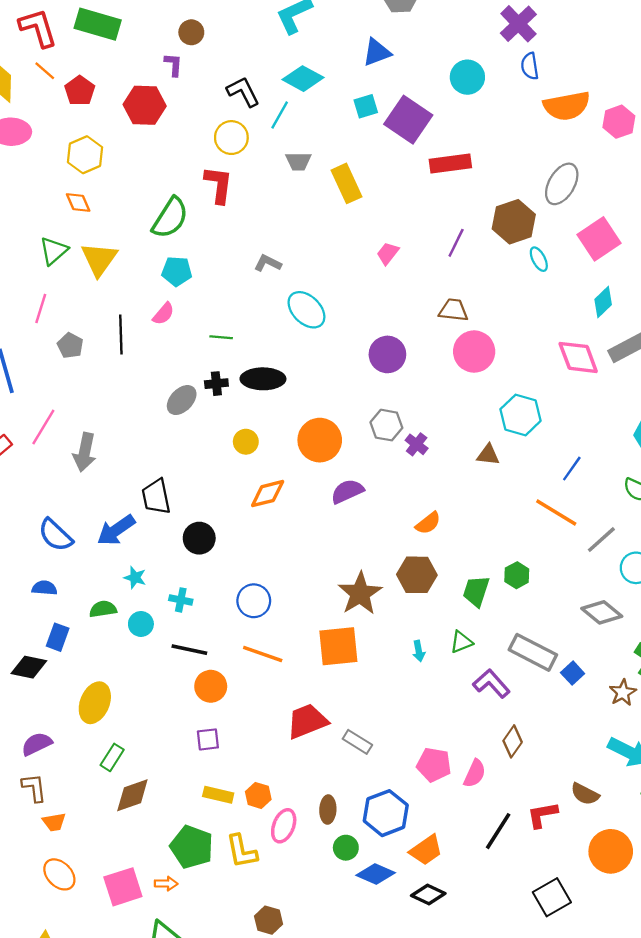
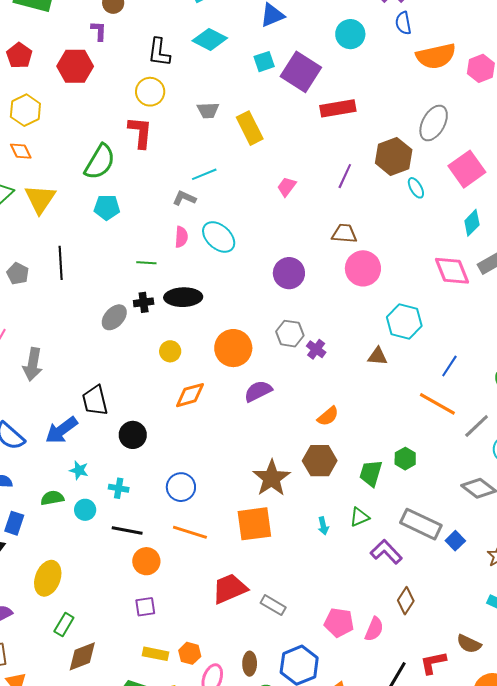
black L-shape: (243, 92) -> (159, 52), turned -144
cyan line: (280, 115) -> (204, 174), moved, turned 40
pink semicircle: (163, 314) -> (181, 237), moved, turned -35

